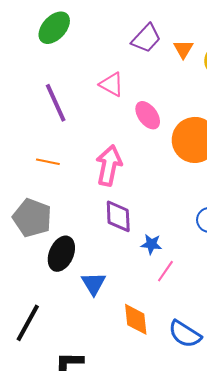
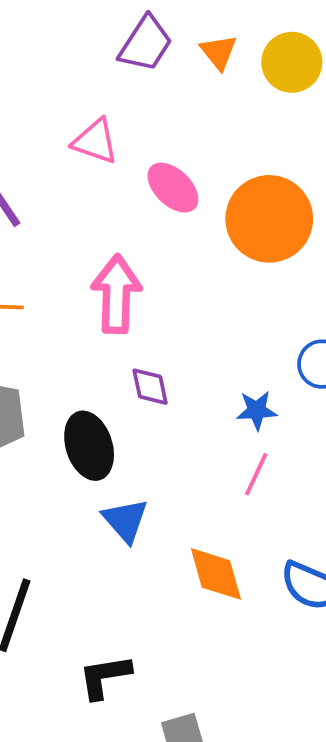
purple diamond: (118, 216) -> (150, 387), size x0.7
blue star: (151, 244) -> (257, 410), moved
black ellipse: (61, 254) -> (89, 446), moved, turned -32

